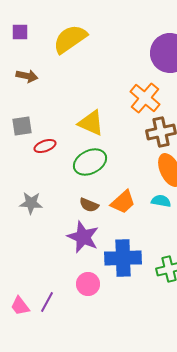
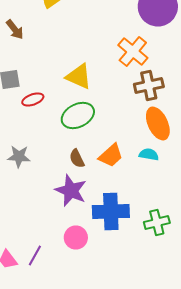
brown arrow: (27, 76) -> (15, 30), turned 40
brown semicircle: (89, 205) -> (77, 158), turned 42

